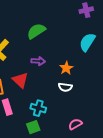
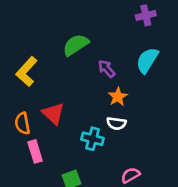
purple arrow: (38, 61) -> (107, 69), moved, turned -136
cyan cross: (38, 108) -> (93, 139), moved

